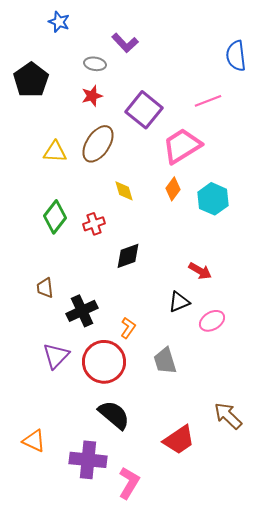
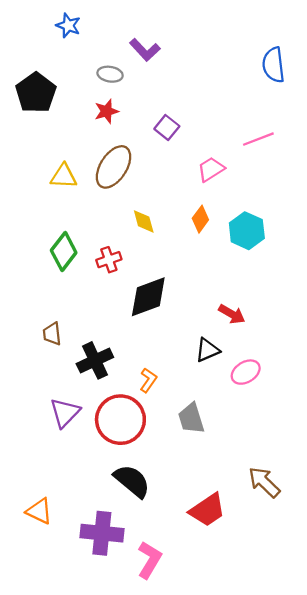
pink line: (208, 101) -> (258, 139), moved
purple square: (144, 110) -> (167, 128), size x0.6
pink trapezoid: (182, 146) -> (211, 169), size x0.6
black diamond: (128, 256) -> (148, 297), size x1.4

